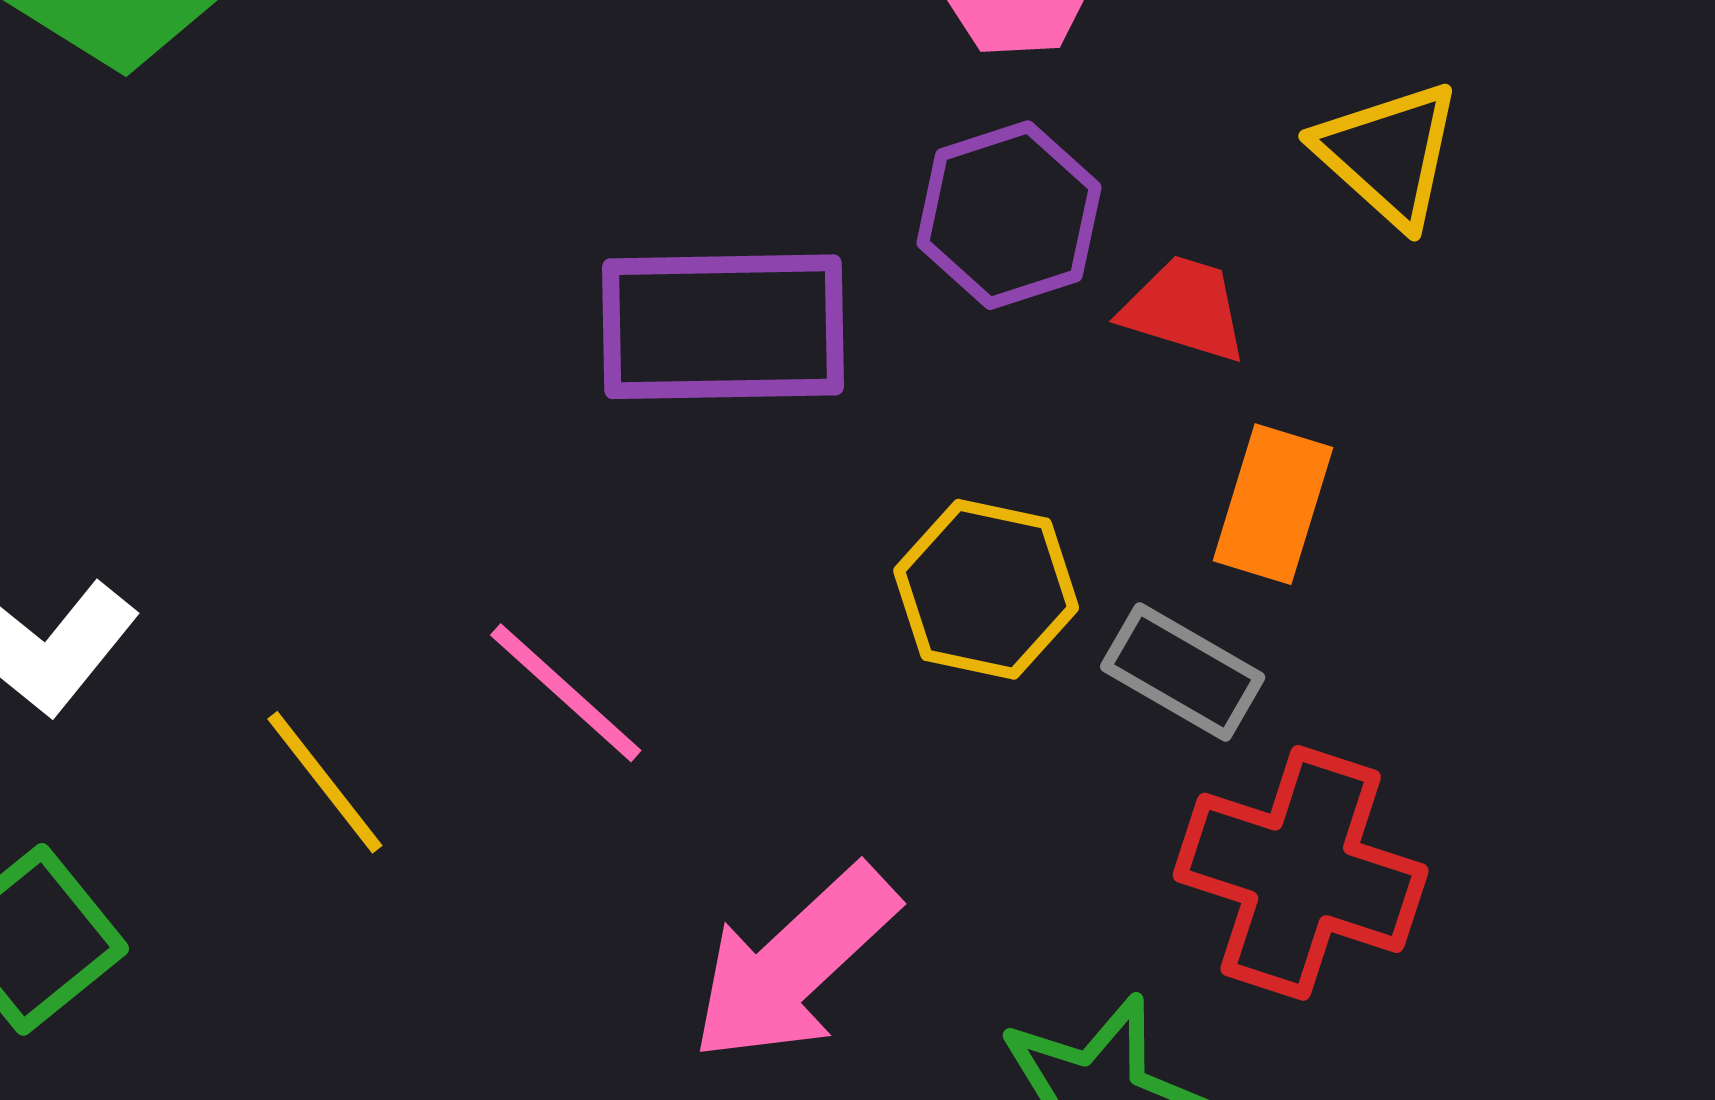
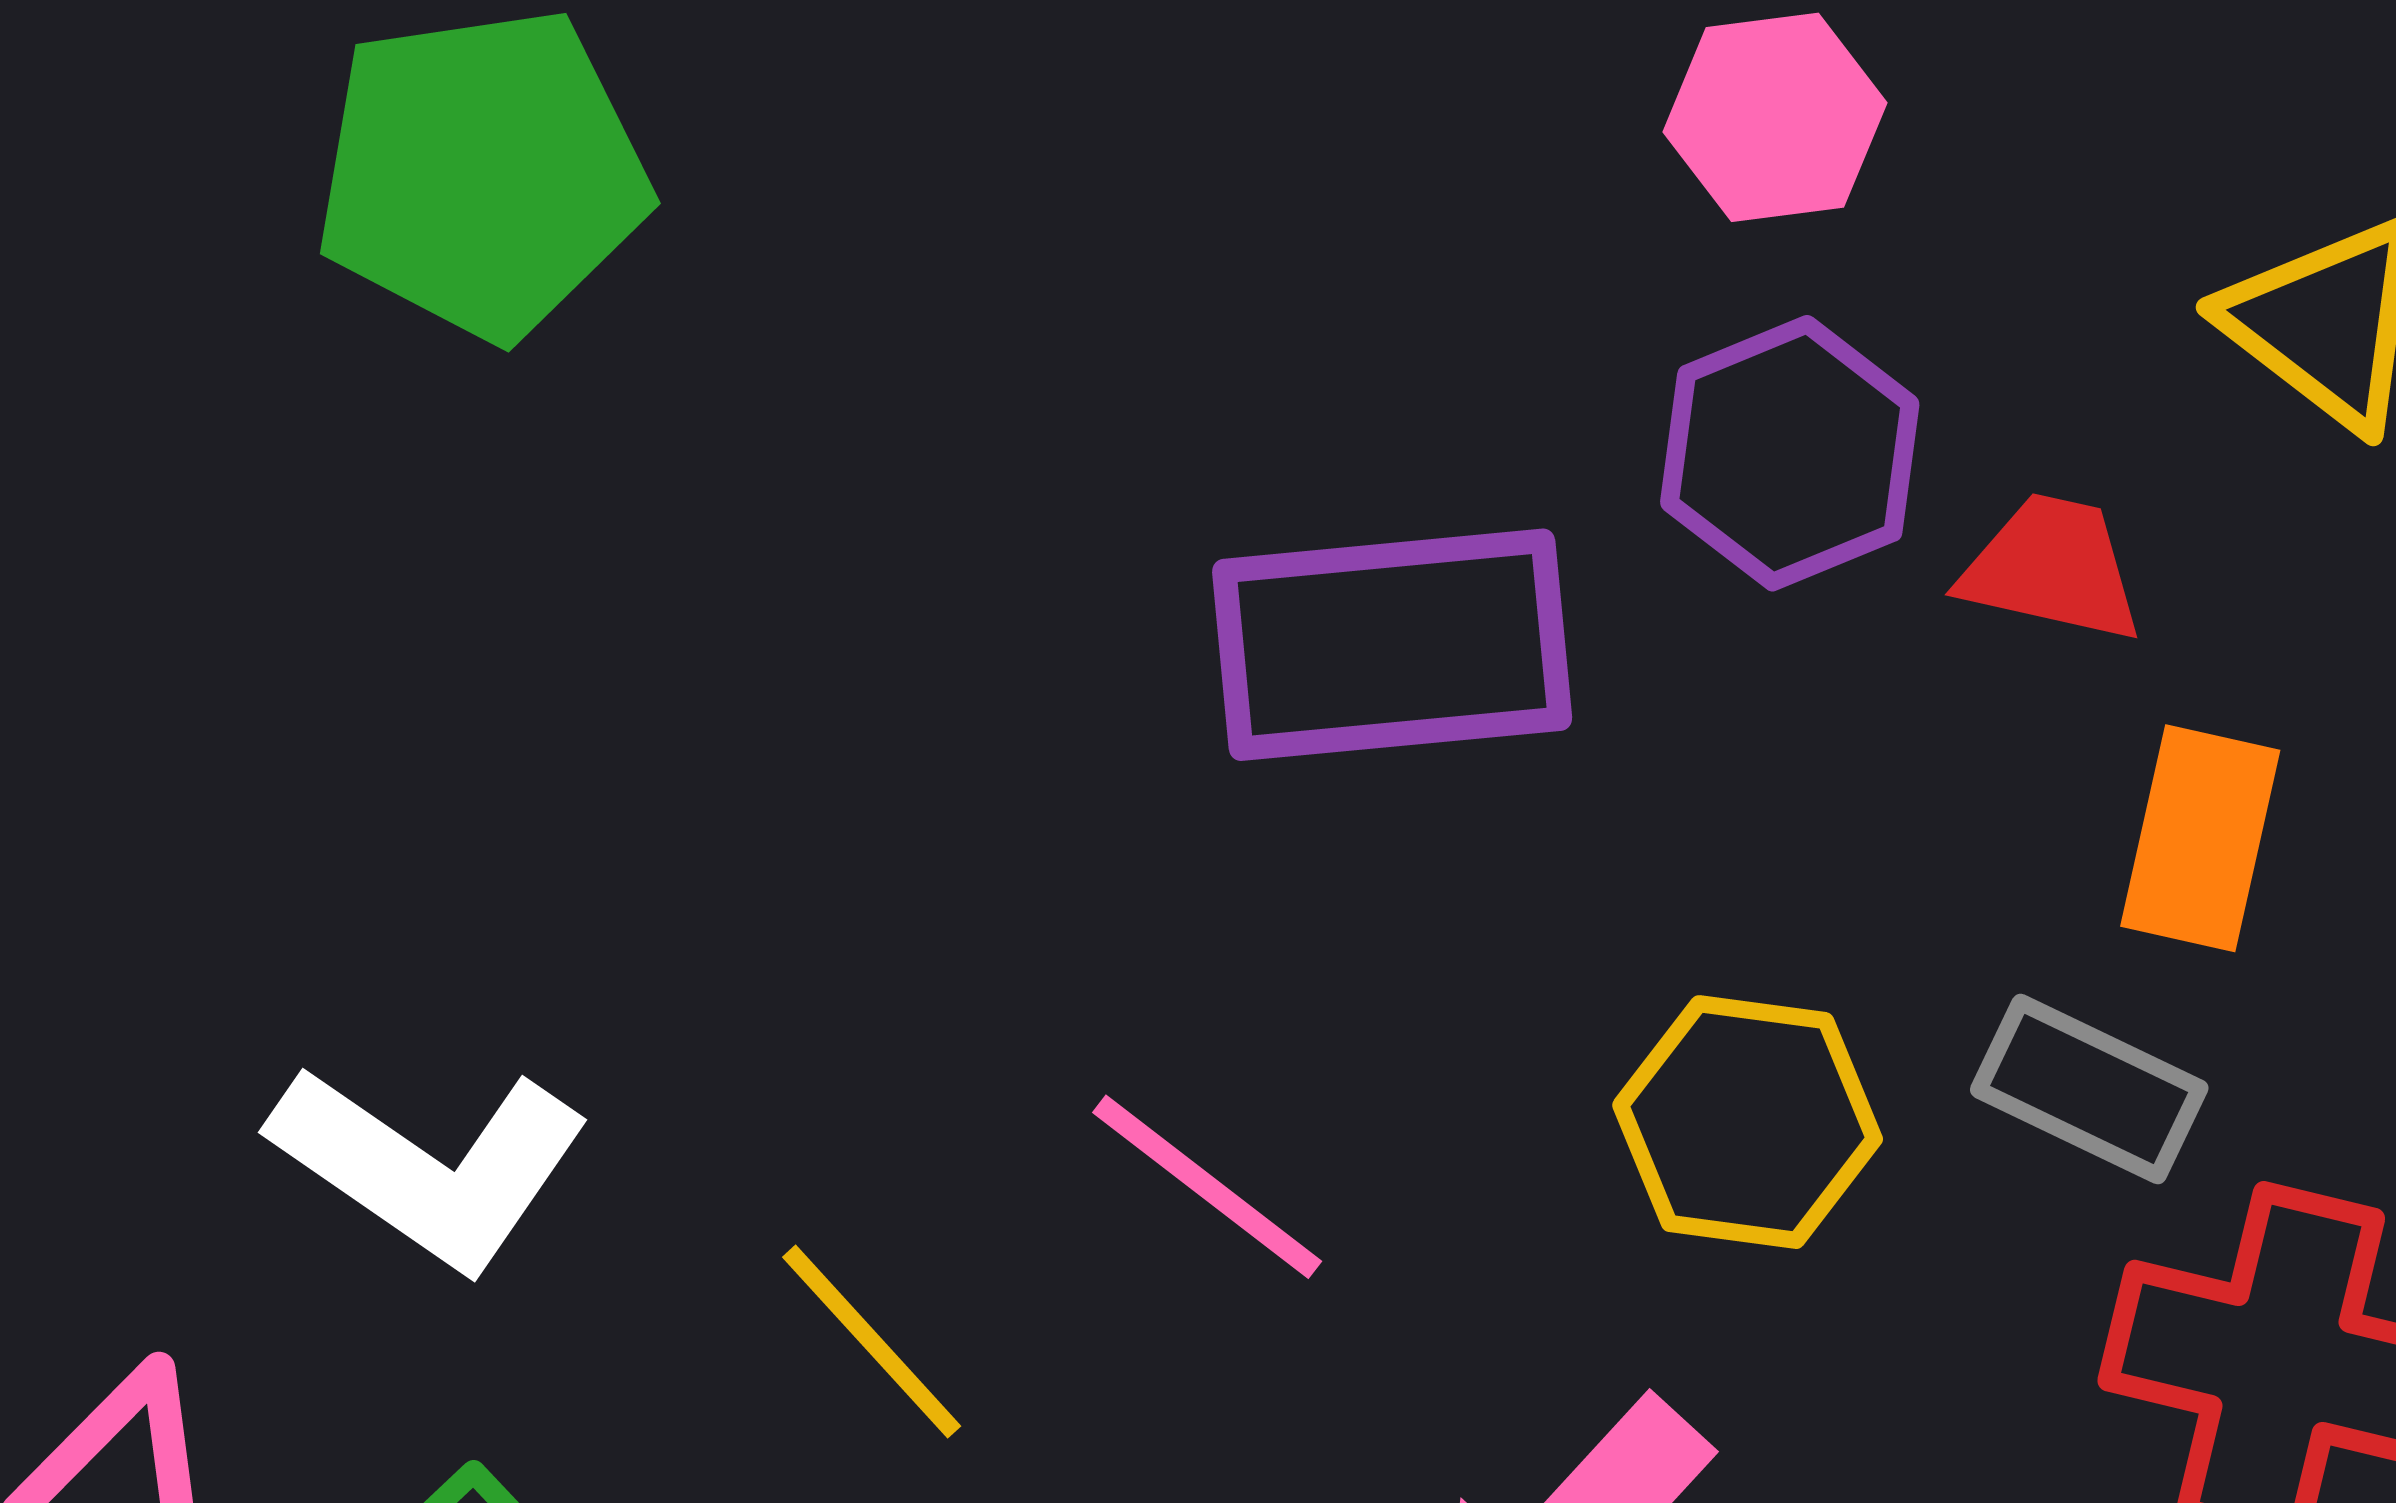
yellow hexagon: (986, 589) -> (1748, 1122), moved

